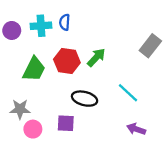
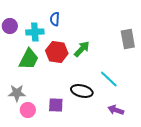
cyan cross: (41, 26) -> (35, 32), moved
gray rectangle: (150, 46) -> (128, 39), turned -48
black ellipse: (85, 99) -> (82, 91), moved

